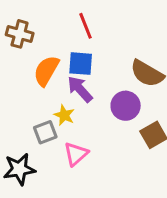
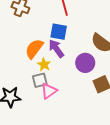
orange semicircle: (46, 71) -> (34, 49), moved
gray square: (45, 132) -> (40, 80), moved

